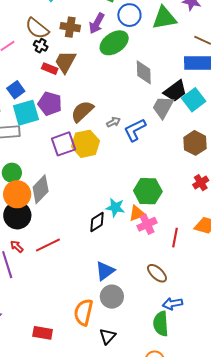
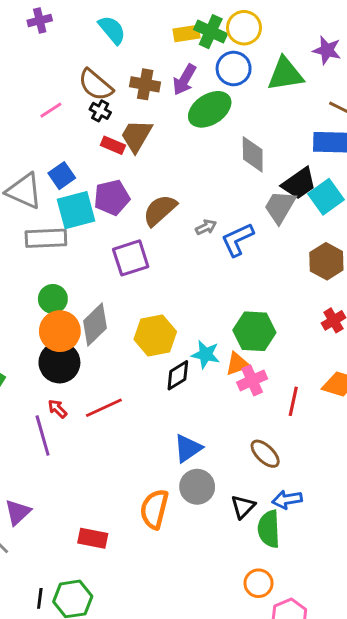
purple pentagon: (50, 104) -> (112, 198), turned -30
yellow hexagon: (86, 144) -> (155, 335), moved
black triangle: (108, 336) -> (243, 507), moved

